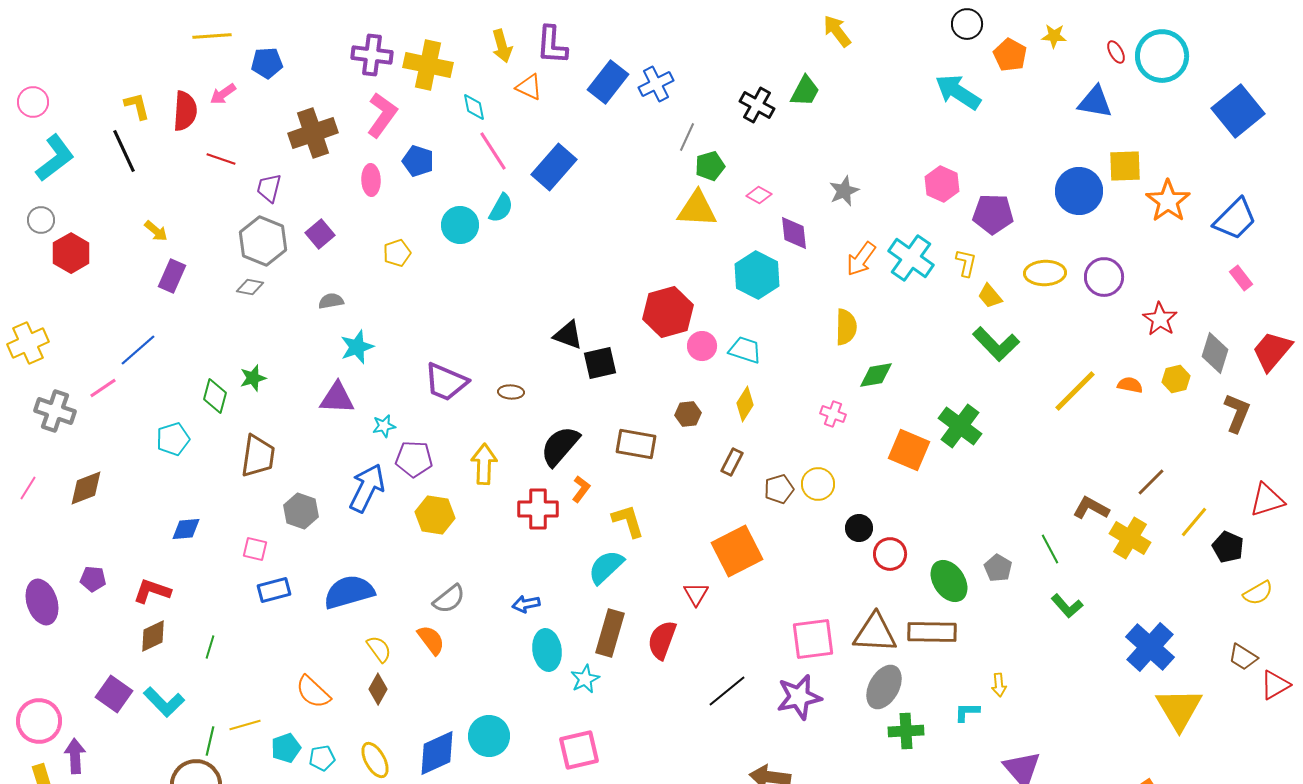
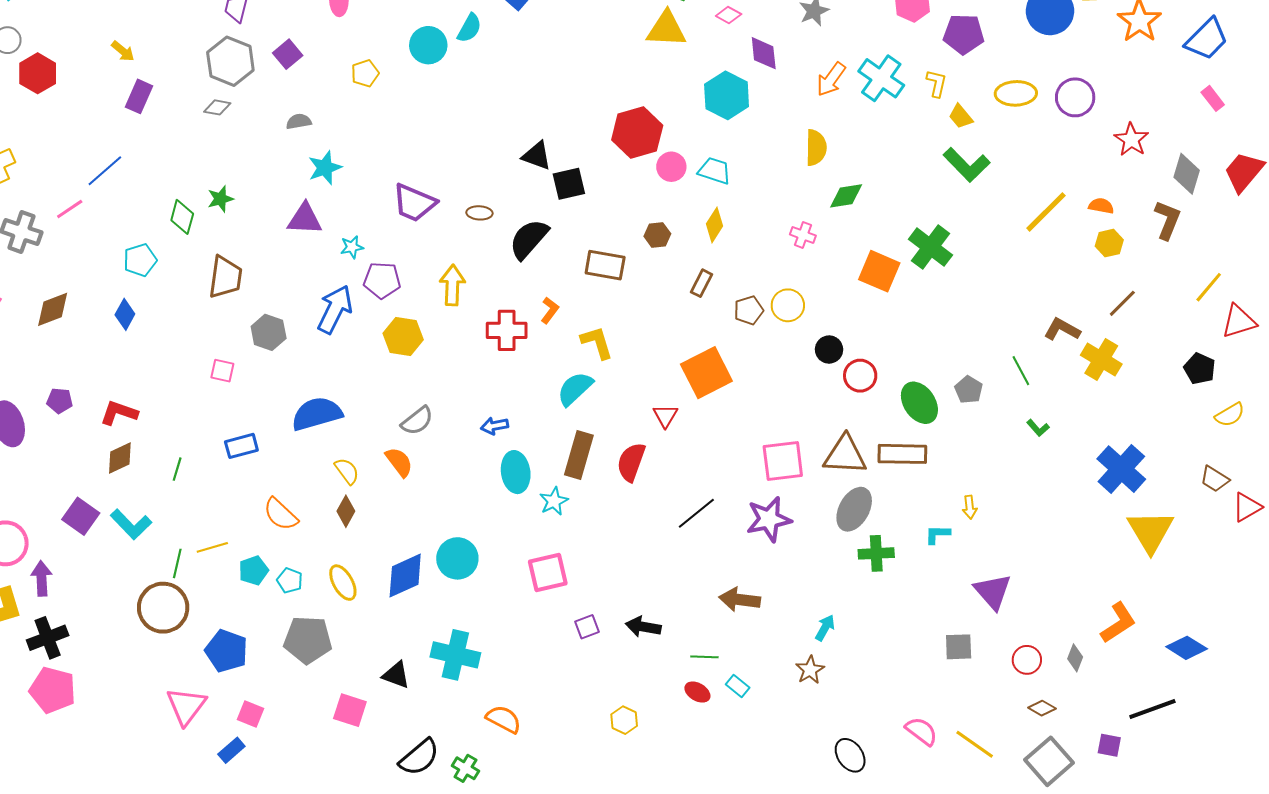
yellow hexagon: (1176, 379) -> (1109, 243), moved
brown L-shape: (1237, 413) -> (1168, 220), moved
black semicircle: (560, 446) -> (529, 239), moved
yellow line: (1194, 522) -> (1209, 287), moved
blue diamond: (186, 529) -> (125, 314), moved, turned -56
blue rectangle: (274, 590) -> (241, 446), moved
green L-shape: (1067, 606) -> (1038, 428), size x0.7
cyan pentagon: (322, 758) -> (290, 581), turned 30

